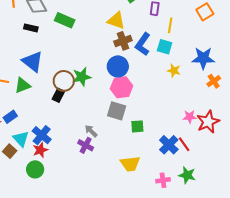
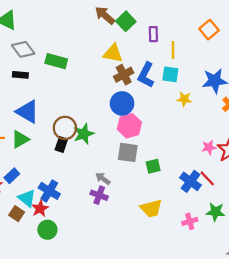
green star: (82, 77) -> (84, 134), moved
red star: (40, 150) -> (40, 209), moved

